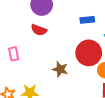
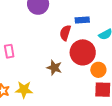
red semicircle: (39, 30) -> (65, 33), moved, turned 84

